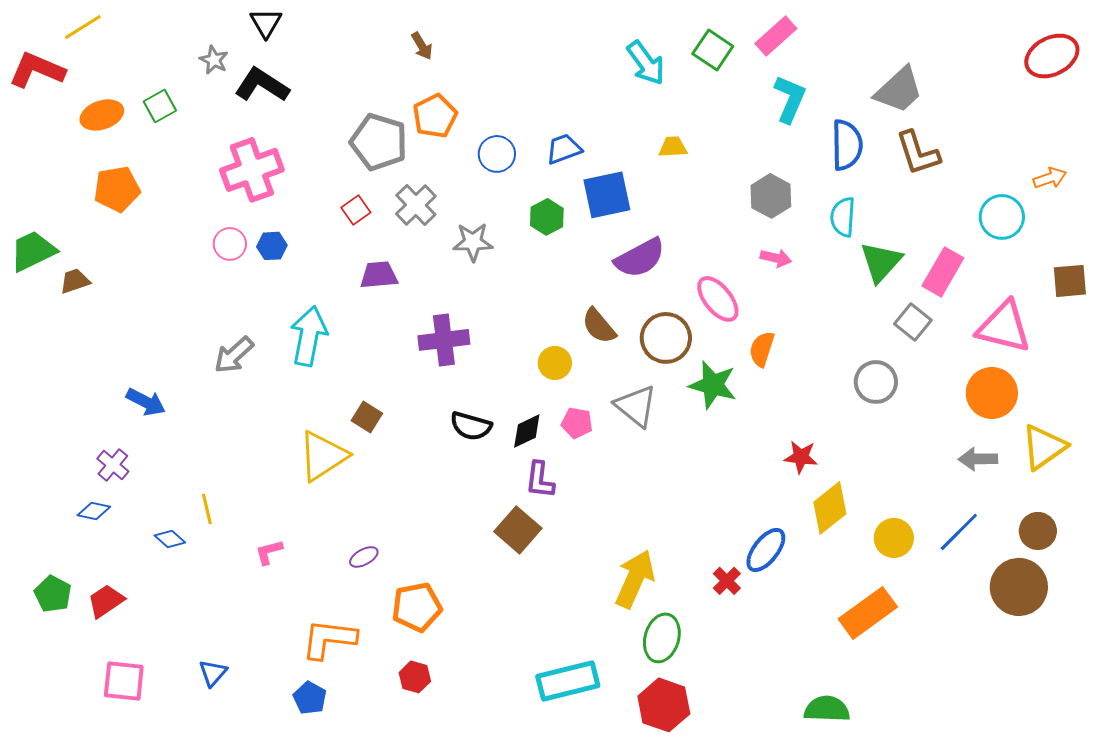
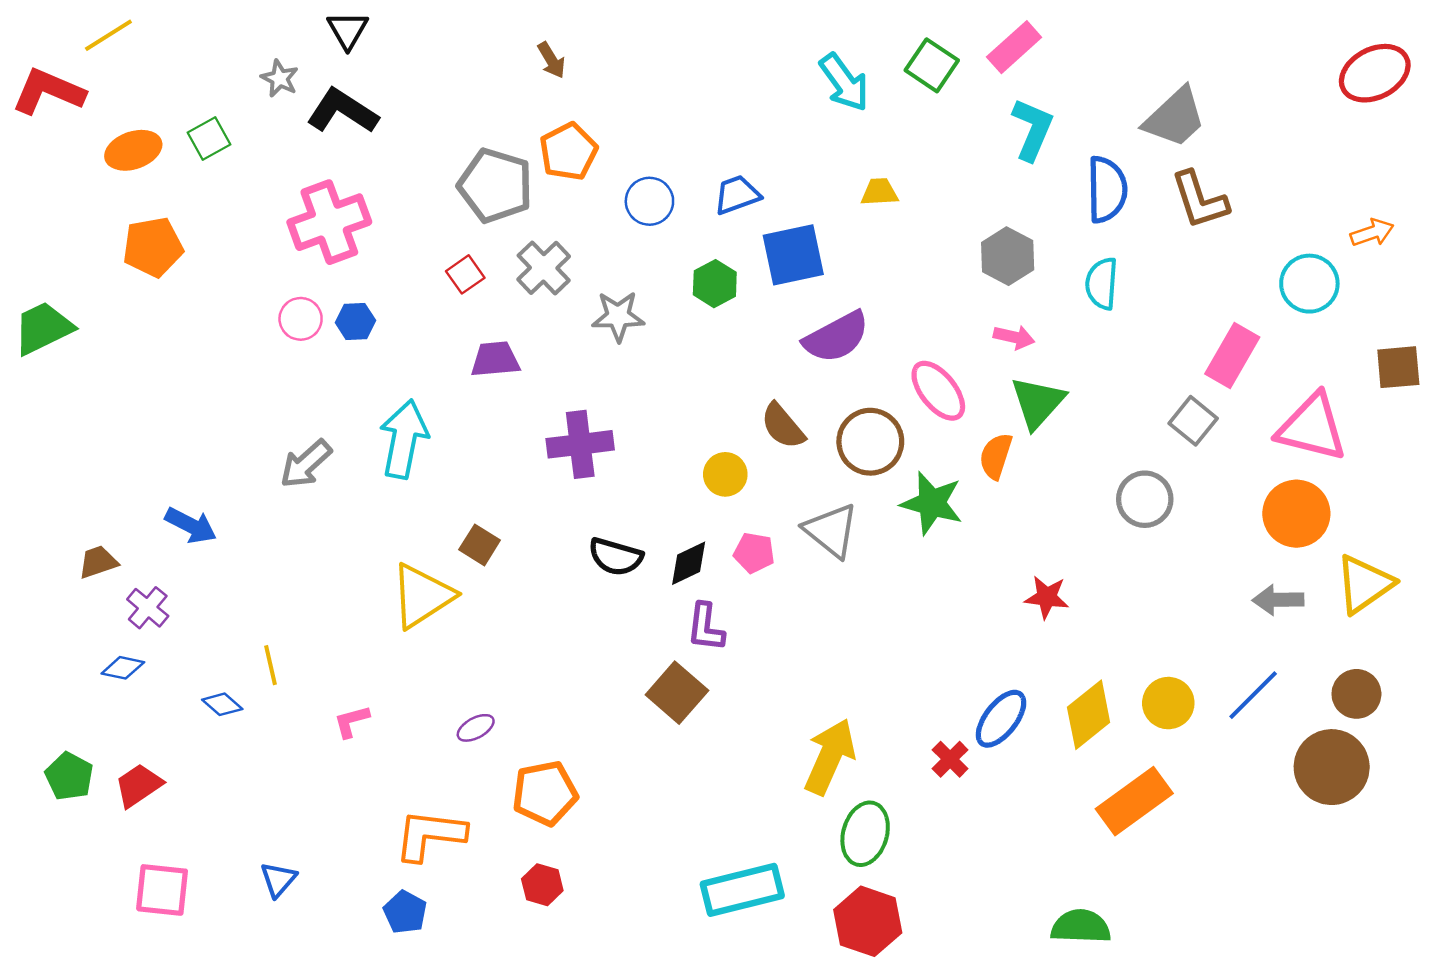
green triangle: (881, 262) -> (1038, 402), moved
brown trapezoid: (75, 281) -> (98, 562), moved
yellow diamond: (830, 508) -> (1089, 715), moved

